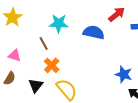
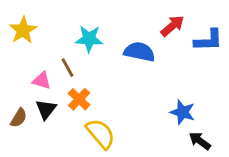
pink triangle: (15, 55) -> (42, 80), moved
black triangle: (36, 85) -> (46, 109), moved

